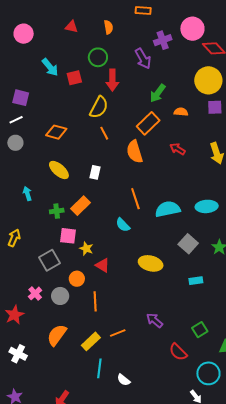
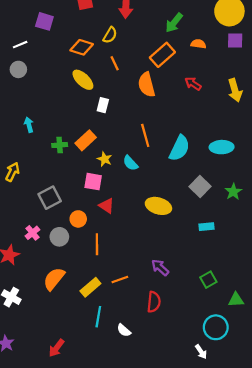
purple square: (21, 98) -> (44, 21), moved
yellow semicircle: (99, 107) -> (110, 35), size x0.7
orange diamond: (56, 132) -> (82, 47), moved
yellow ellipse: (59, 170) -> (83, 80), moved
cyan semicircle: (168, 209) -> (179, 148), turned 125
pink square: (68, 236) -> (93, 182), moved
yellow star: (86, 249) -> (105, 159), moved
red semicircle: (178, 352) -> (154, 302), moved, turned -132

